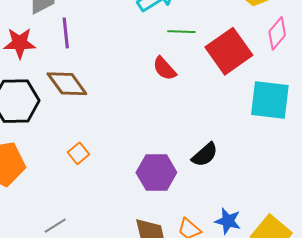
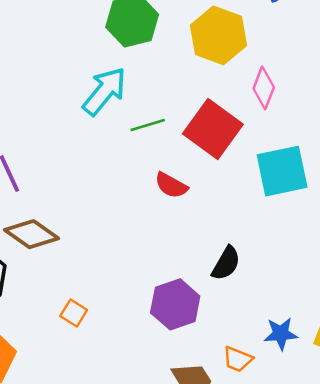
red semicircle: (164, 68) -> (171, 185), moved

